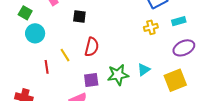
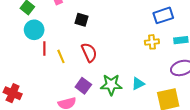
red semicircle: (92, 47) -> (89, 52), turned -48
red line: (47, 67) -> (44, 48), moved
purple square: (91, 80) -> (83, 86), turned 35

